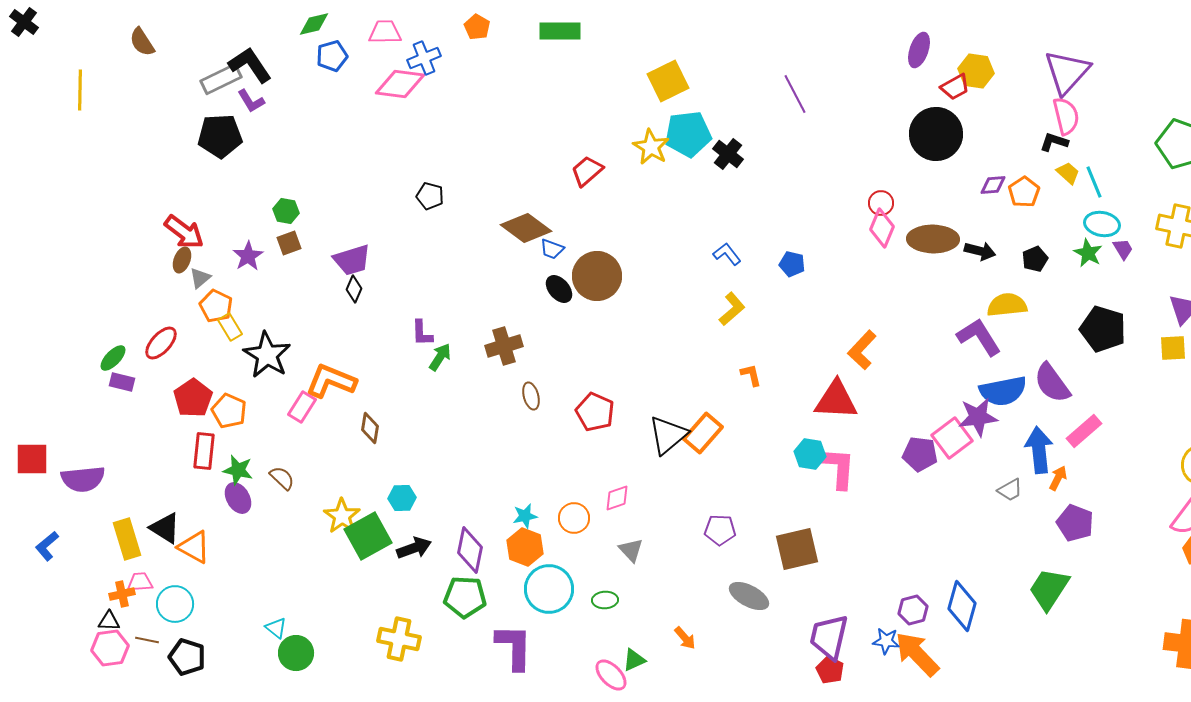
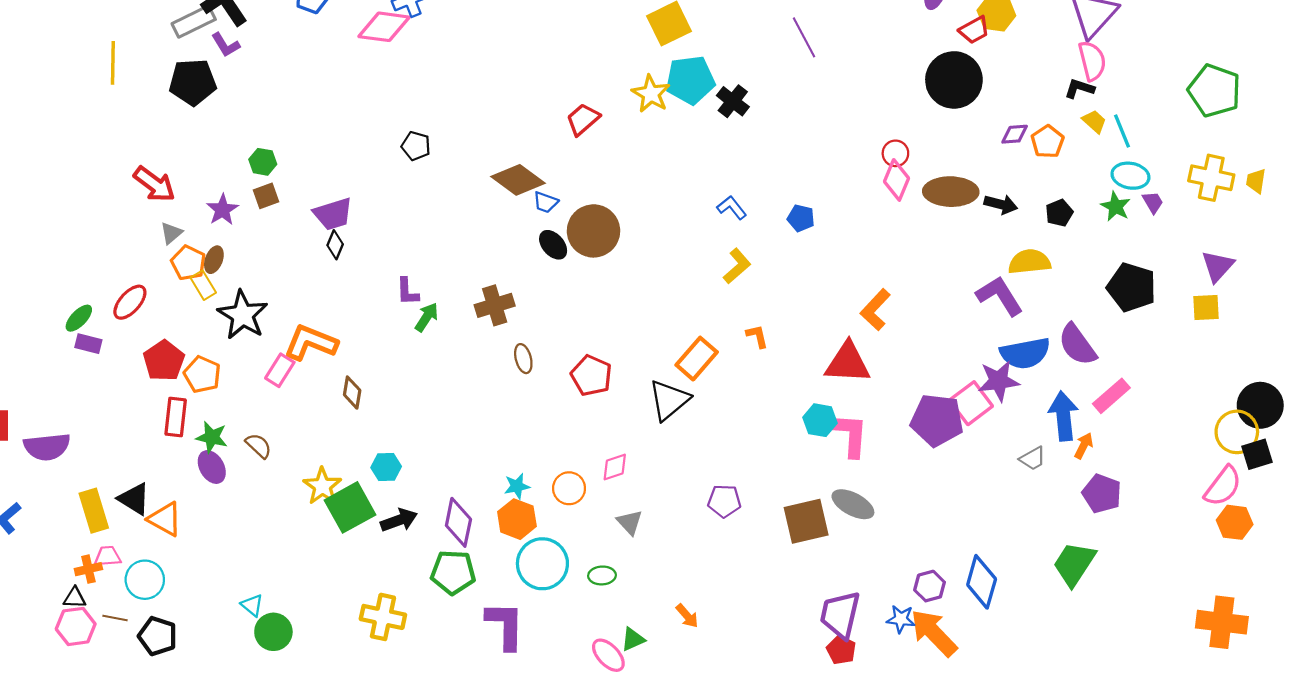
yellow line: (80, 90) -> (113, 63), moved
brown ellipse: (182, 260) -> (214, 260), moved
orange rectangle: (703, 433) -> (697, 359), moved
purple pentagon: (920, 454) -> (937, 420), size x1.4
gray ellipse: (749, 596) -> (853, 504), moved

